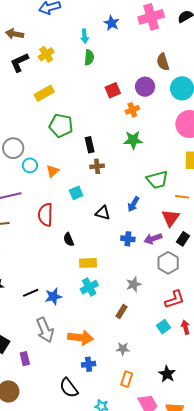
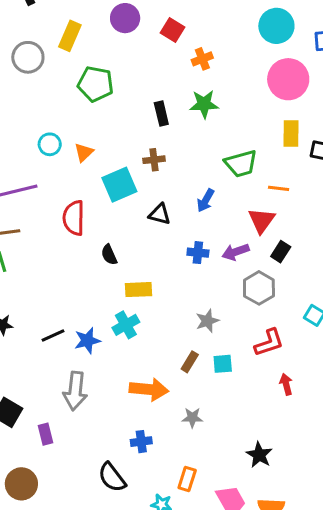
purple circle: (145, 87) -> (125, 18), moved
red square: (113, 90) -> (172, 30), turned -35
yellow rectangle: (44, 93) -> (70, 36), turned -36
black rectangle: (90, 145) -> (161, 114), moved
gray circle: (13, 148) -> (28, 57), moved
brown cross: (97, 166) -> (154, 160), moved
cyan square: (76, 193) -> (119, 185), size x1.6
cyan cross: (89, 287) -> (126, 325), moved
cyan square: (164, 327) -> (223, 364), moved, turned 32
gray arrow: (45, 330) -> (75, 391), turned 30
orange arrow: (80, 338) -> (149, 389), moved
orange rectangle: (127, 379) -> (187, 479), moved

